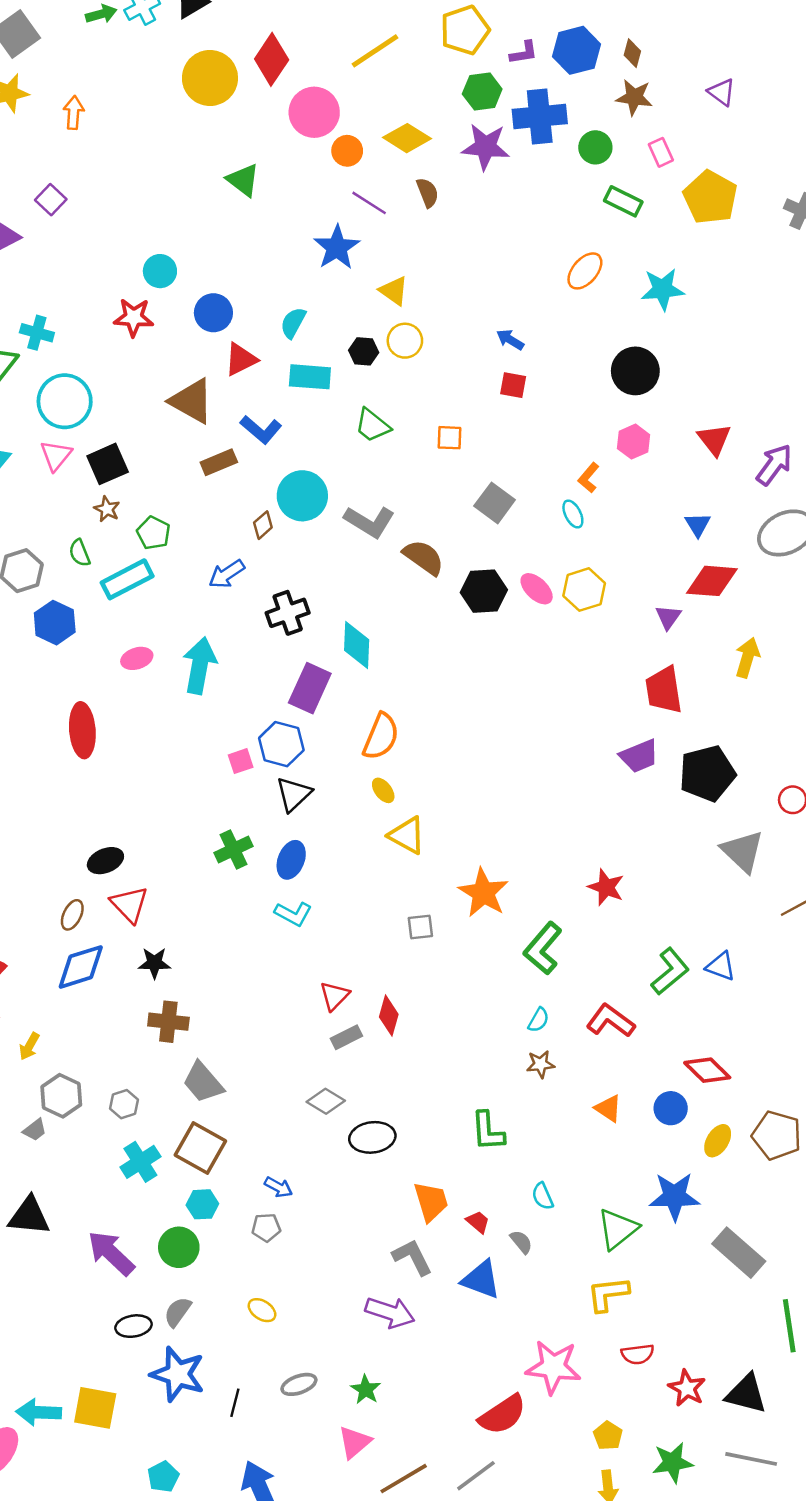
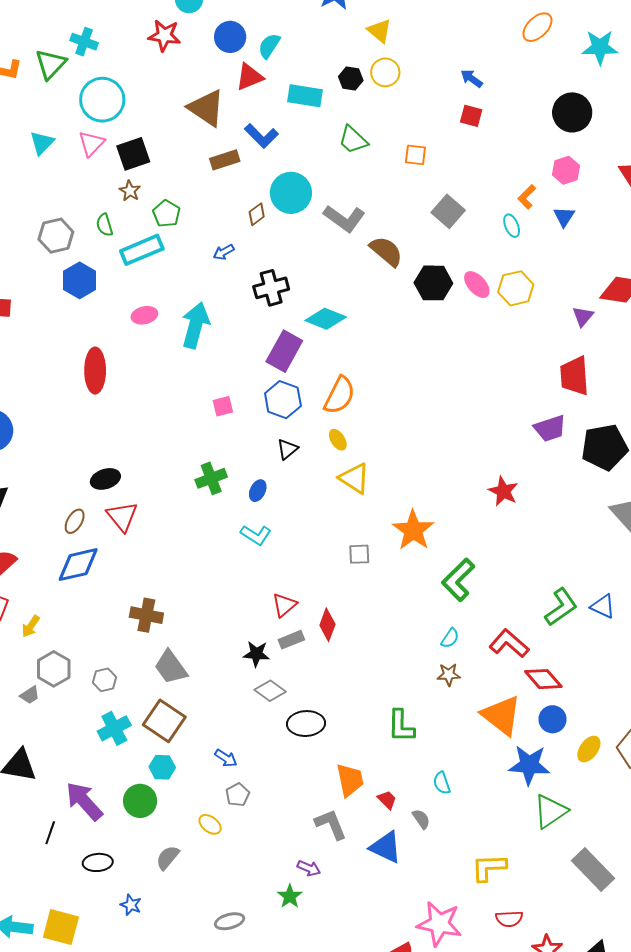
cyan semicircle: (293, 323) -> (269, 46), moved
blue triangle: (698, 525) -> (564, 217), moved
blue arrow: (227, 574) -> (224, 252), size x0.7
cyan diamond: (357, 645) -> (326, 319), turned -75
blue hexagon: (281, 744) -> (283, 400), moved
black triangle: (294, 794) -> (287, 449), moved, size x0.7
blue ellipse: (291, 860) -> (258, 491), size x0.7
red star: (606, 887) -> (503, 491), moved
black star: (154, 963) -> (256, 654), moved
red diamond: (707, 1070) -> (543, 679), moved
orange triangle: (608, 1108) -> (501, 715), size x1.8
blue star: (674, 1196) -> (529, 765), moved
gray pentagon: (266, 1227) -> (238, 795), moved, turned -30
green triangle: (618, 1229) -> (550, 811), moved
gray rectangle: (739, 1253) -> (593, 870), moved
yellow ellipse: (262, 1310) -> (210, 824), moved
gray semicircle: (178, 1312) -> (168, 858), moved
purple arrow: (390, 1312) -> (309, 868), size x0.6
blue star: (178, 1374) -> (131, 905), size x0.5
green star: (366, 1390) -> (290, 896), moved
black line: (235, 1403) -> (50, 833), moved

